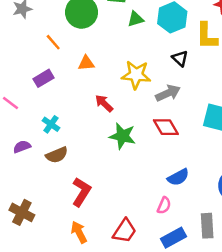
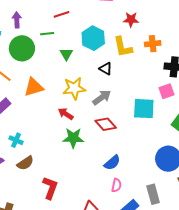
green triangle: (136, 19) -> (66, 54), moved, turned -32
orange triangle: (86, 63) -> (34, 87), size x1.5
red arrow: (104, 103) -> (66, 114), moved
blue semicircle: (178, 177) -> (112, 163), moved

